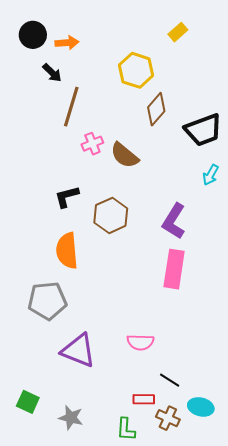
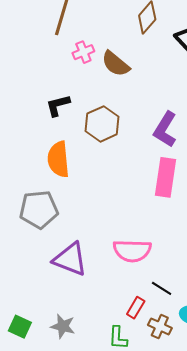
pink semicircle: (140, 342) -> (132, 251), size x1.4
red rectangle: (144, 399) -> (136, 308), turned -60
green square: (28, 402) -> (20, 327), moved

